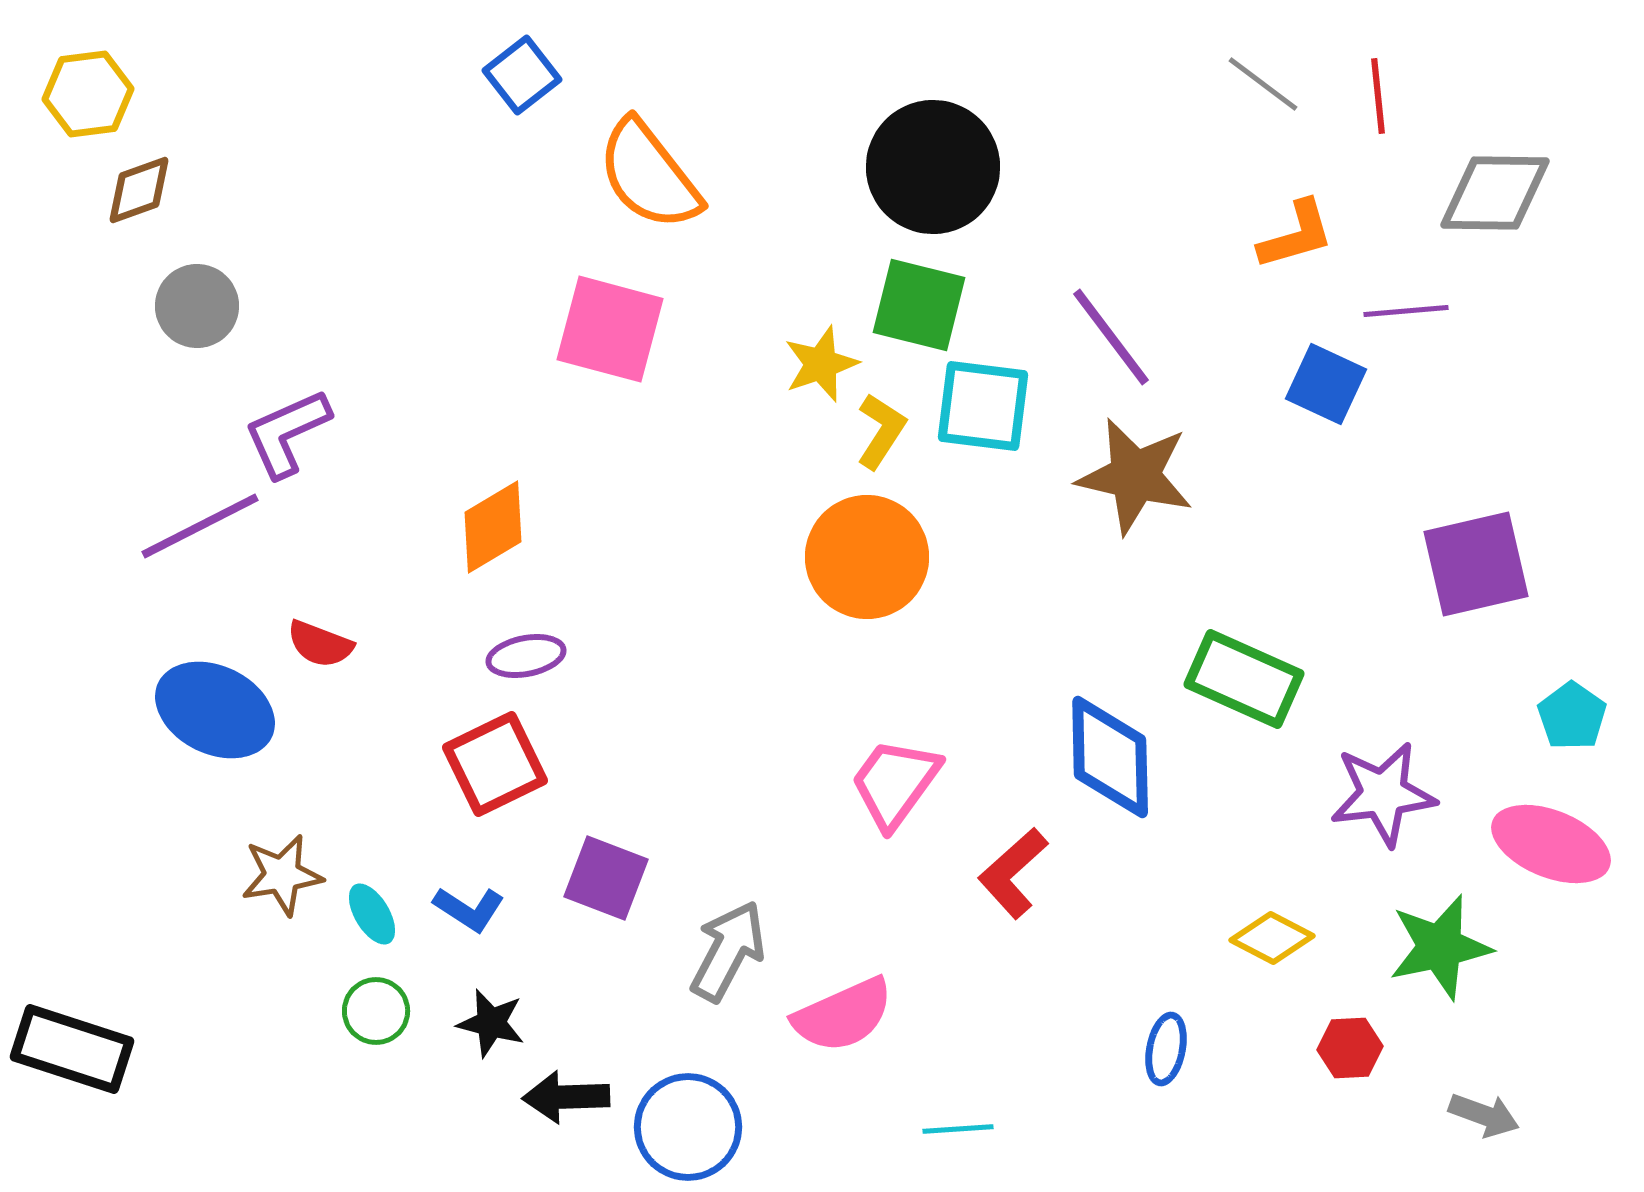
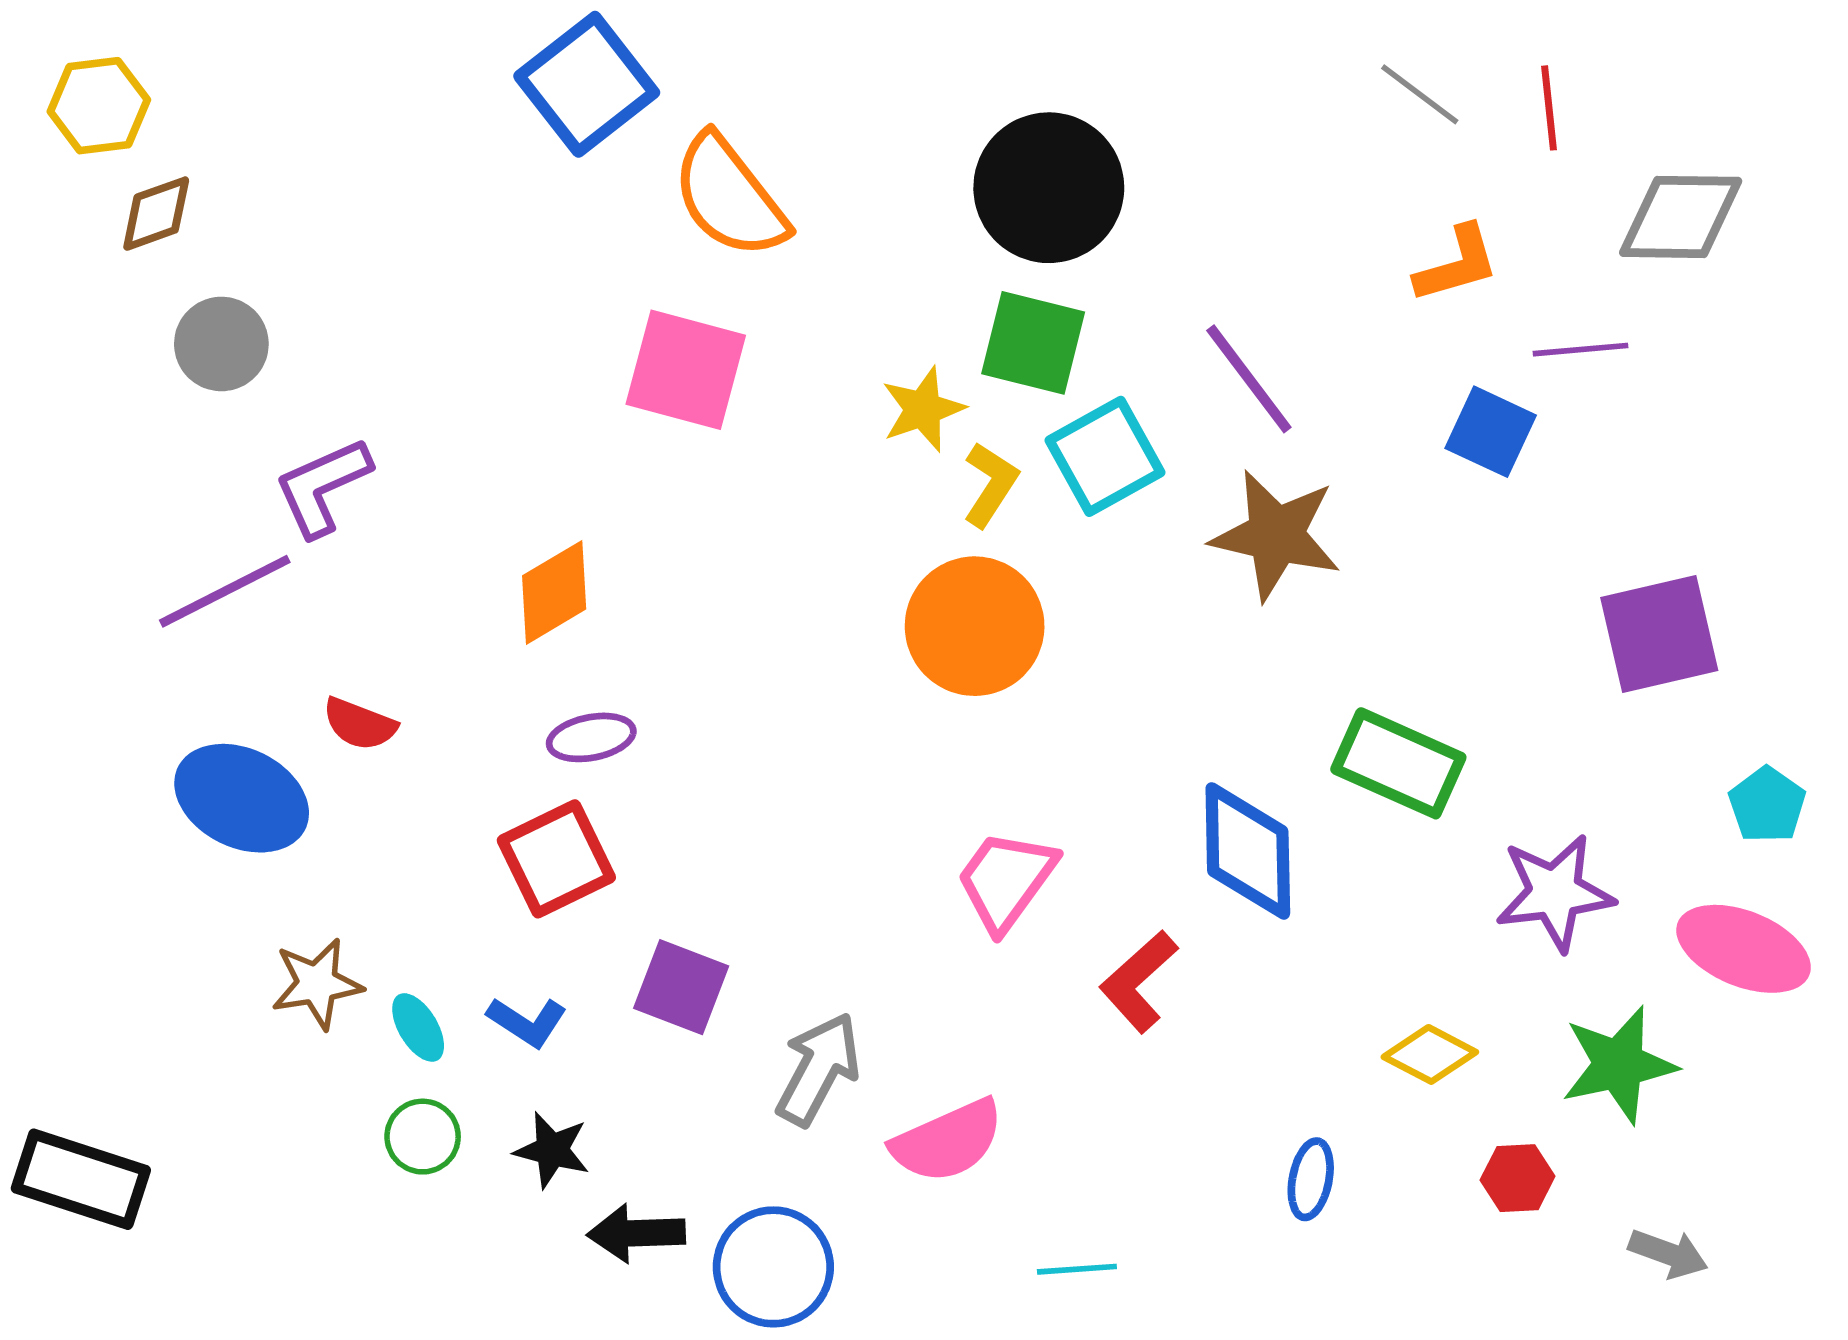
blue square: (522, 75) -> (587, 84), size x1.6
cyan square: (983, 406) -> (1105, 456), turned -36

